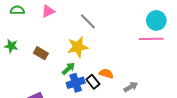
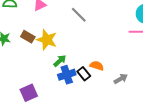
yellow star: (78, 47) -> (47, 40), moved, turned 30
brown rectangle: (41, 53) -> (28, 37), moved

